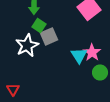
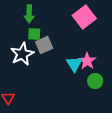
green square: (39, 25) -> (34, 34), turned -32

